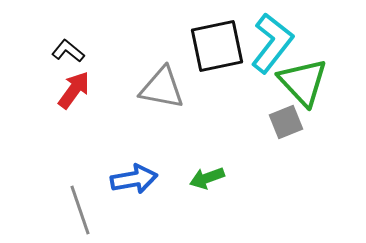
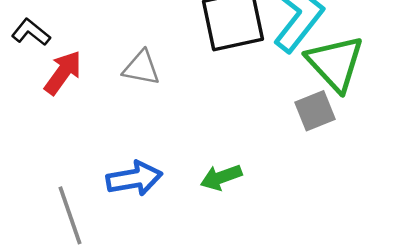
black L-shape: (68, 51) -> (31, 32), moved
gray triangle: (162, 88) -> (141, 68), moved, size x0.7

